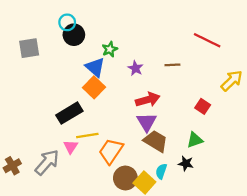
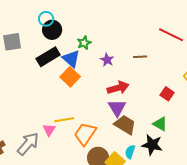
black rectangle: (69, 113) -> (48, 57), moved
green triangle: (195, 140) -> (160, 124), turned 49
black star: (186, 163) -> (152, 145), size x1.5

